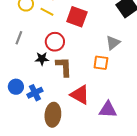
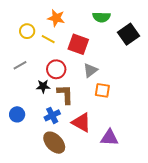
gray line: (19, 38) -> (20, 65), turned 40
gray triangle: (113, 43) -> (90, 70), moved
blue cross: (35, 93) -> (52, 115), moved
brown ellipse: (53, 115) -> (54, 143), turned -50

